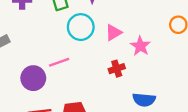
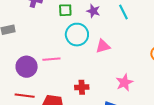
pink star: (140, 46) -> (124, 82), moved
red cross: (117, 69) -> (82, 87), moved

